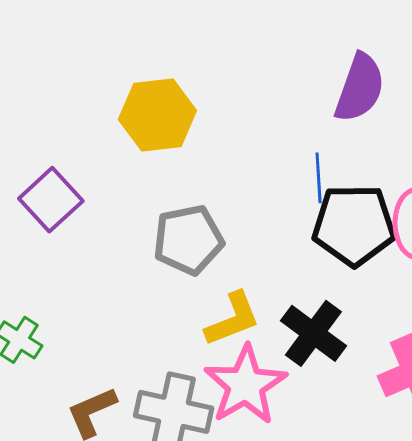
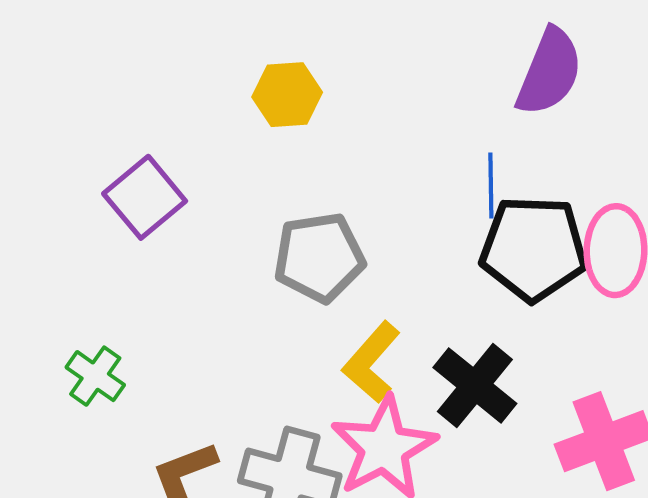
yellow hexagon: (157, 115) -> (287, 95), size x0.7
yellow L-shape: (232, 319) -> (371, 362), turned 150

